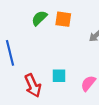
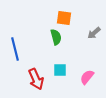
green semicircle: (39, 18) -> (56, 37), moved, turned 119

